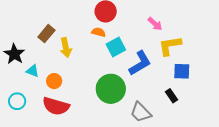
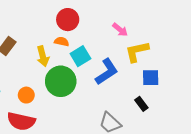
yellow arrow: (66, 48) -> (43, 56), moved
orange circle: (54, 81) -> (26, 95), moved
green circle: (111, 89) -> (61, 81), moved

